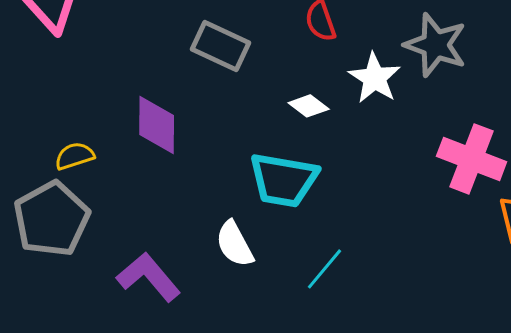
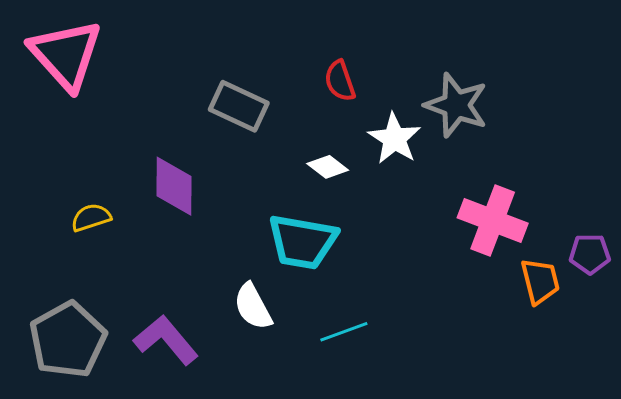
gray pentagon: (52, 219) -> (68, 340), moved
cyan line: (325, 269) -> (344, 332), turned 30

